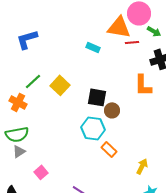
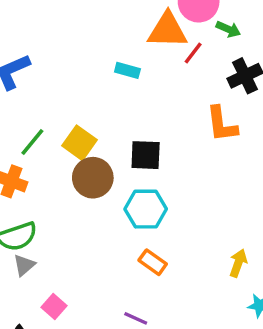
red line: (132, 42) -> (193, 53), turned -40
brown circle: (112, 110) -> (93, 178), moved, size x1.5
orange rectangle: (109, 149) -> (153, 262), moved
pink square: (41, 172) -> (54, 307), moved

